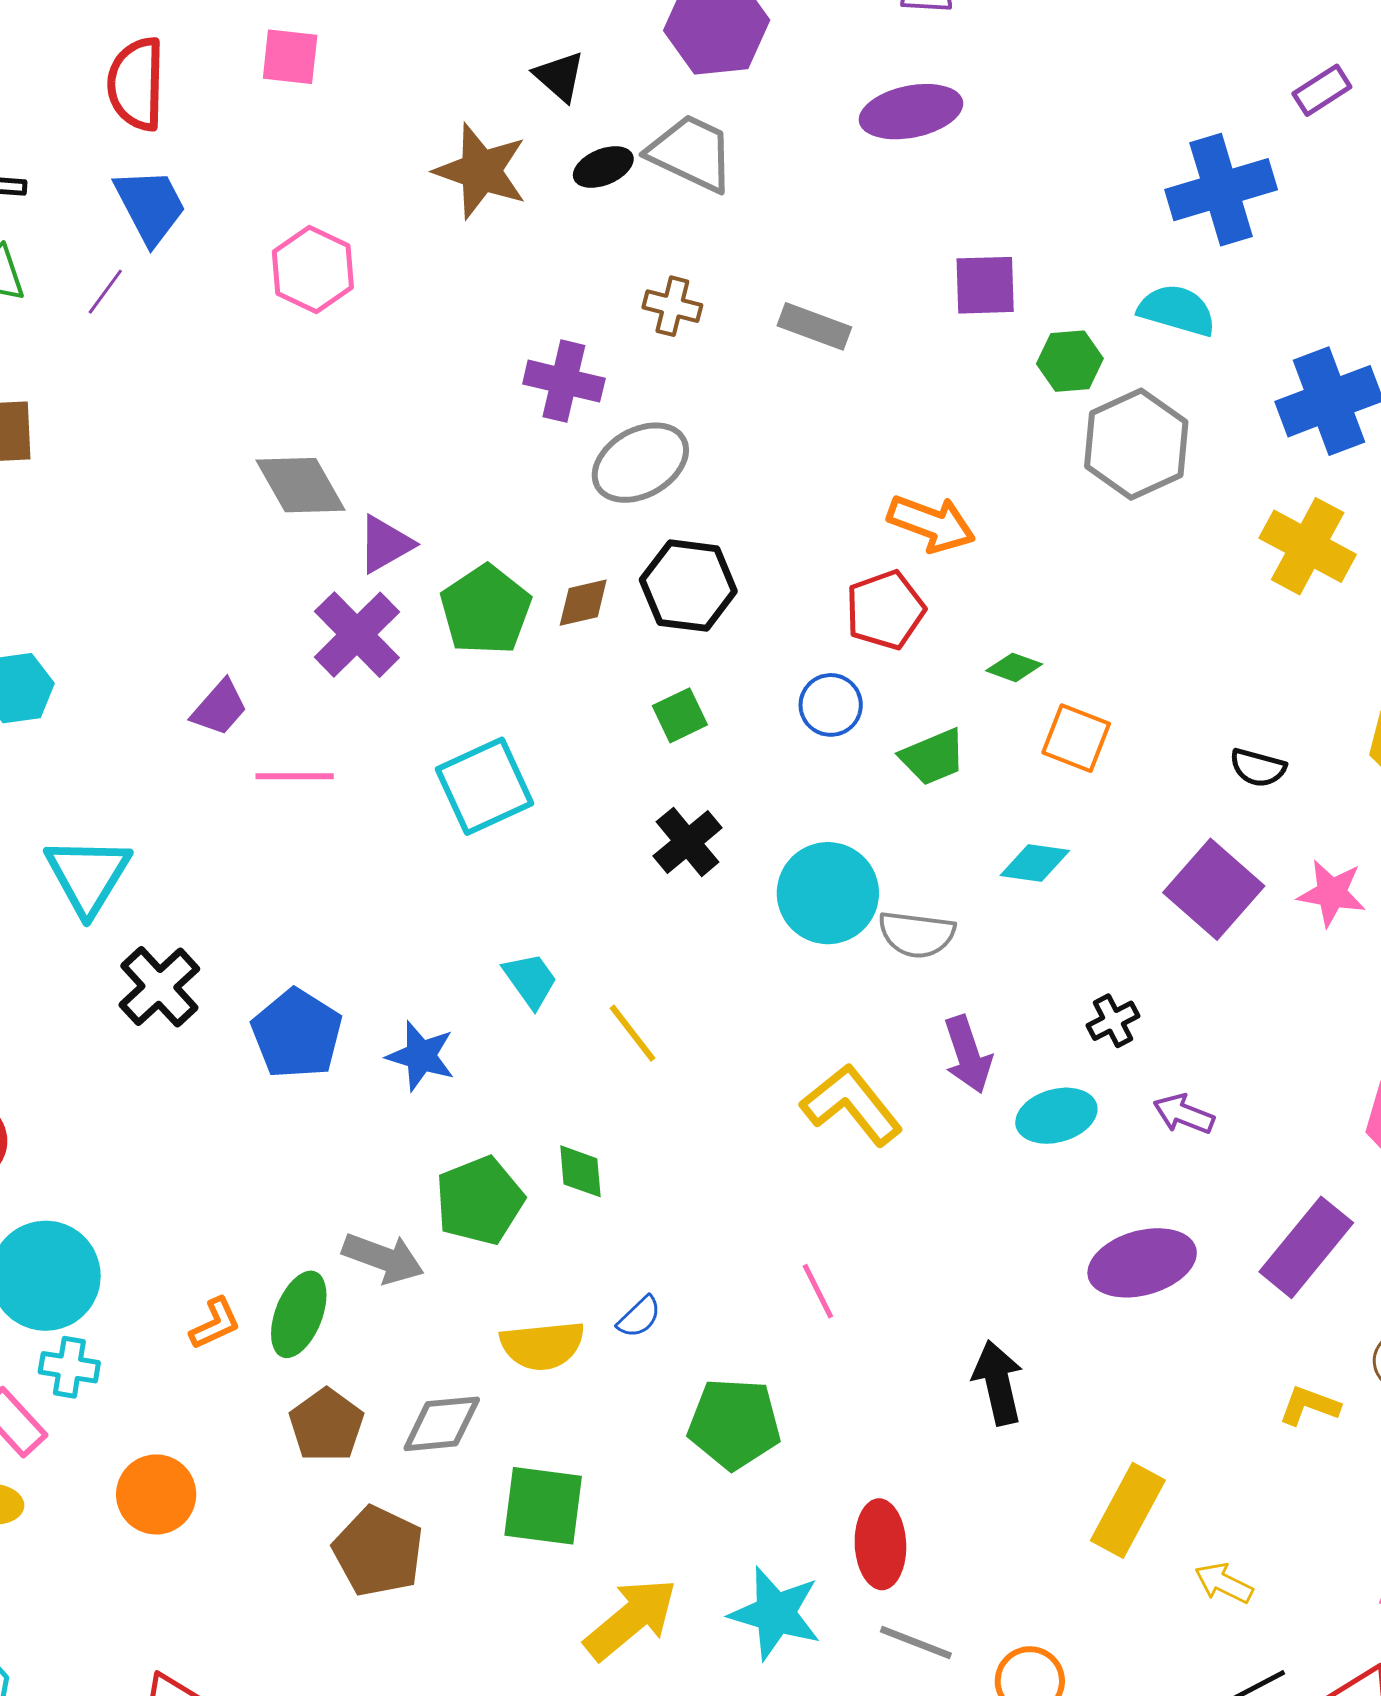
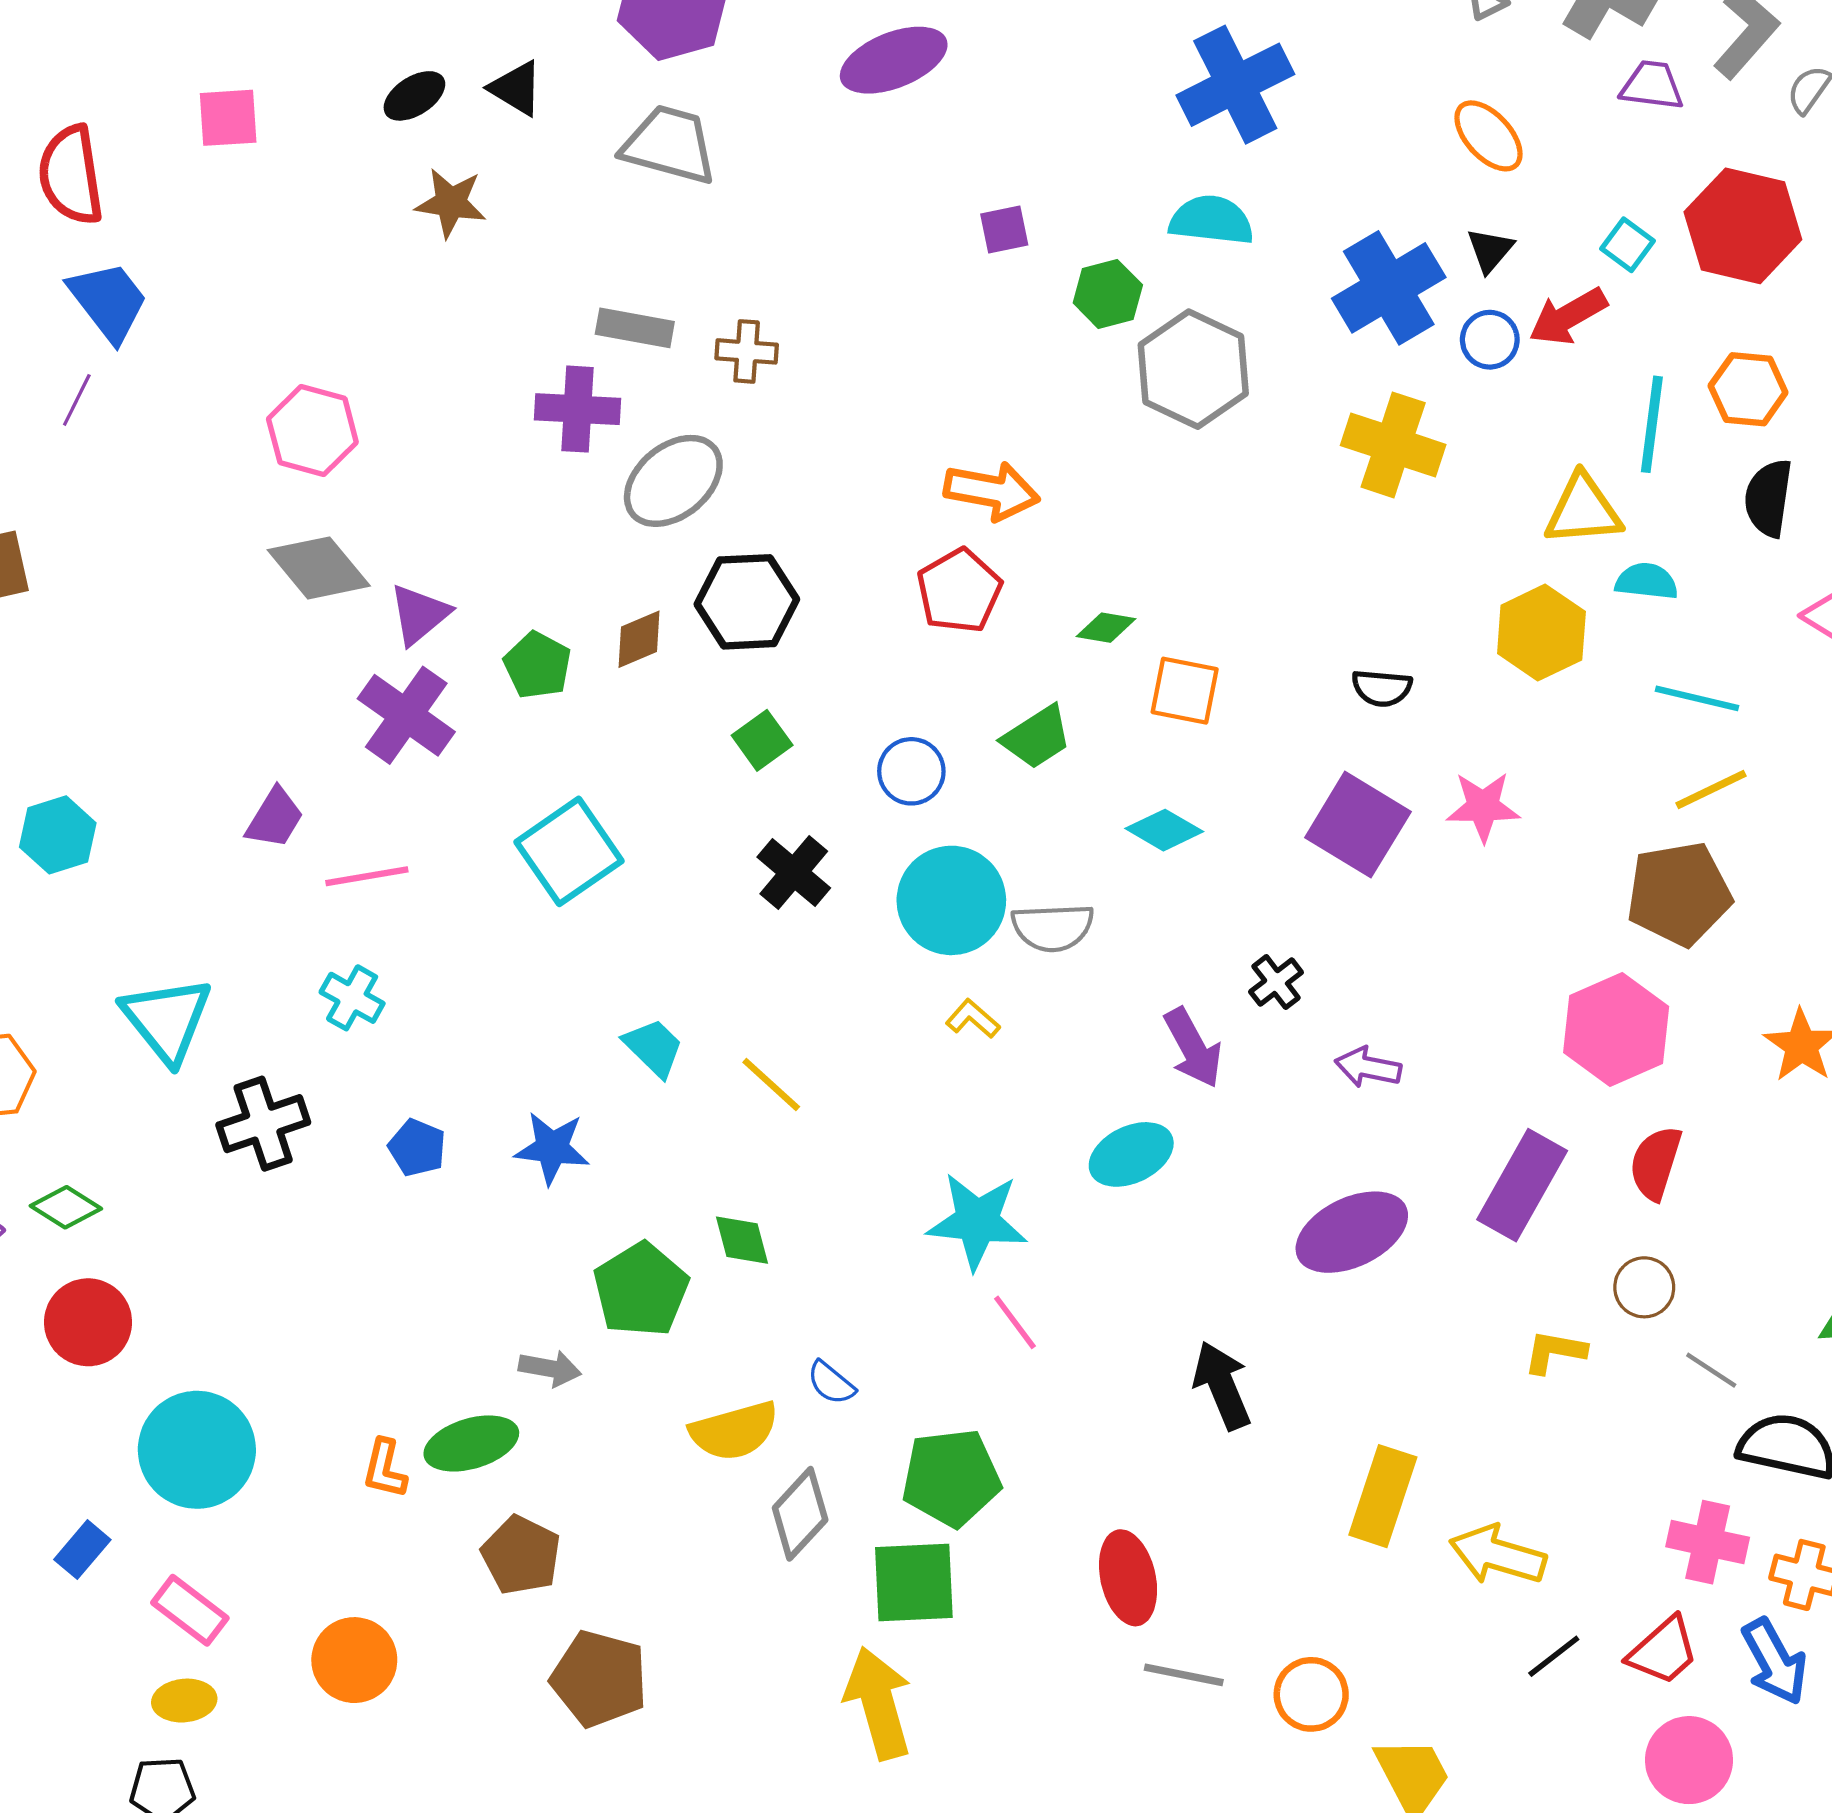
black ellipse: (603, 167) -> (414, 96), moved
brown star: (481, 171) -> (451, 203), size x0.7
pink hexagon: (313, 269) -> (312, 431), moved
purple square: (985, 285) -> (1004, 229), size x0.7
brown cross: (672, 306) -> (747, 351), moved
gray rectangle: (814, 326) -> (635, 328), moved
green pentagon: (486, 610) -> (537, 665), size x0.7
blue circle: (831, 705) -> (911, 771), moved
cyan diamond: (1035, 863) -> (1164, 830), turned 32
black cross: (159, 987) -> (263, 1124), turned 34
blue pentagon: (297, 1034) -> (417, 1148), size x0.6
purple arrow: (968, 1054) -> (1193, 1048), moved
yellow L-shape: (852, 1105) -> (973, 1019), moved, size x0.5
cyan ellipse: (1056, 1116) -> (1131, 1154), moved
gray arrow: (383, 1258) -> (550, 1368), size x0.7
green ellipse: (299, 1314) -> (471, 1443), turned 62
blue semicircle: (639, 1317) -> (831, 1383), turned 93
orange L-shape: (215, 1324) -> (385, 1469), turned 138
cyan cross: (69, 1367) -> (352, 998), moved, turned 30
gray diamond: (442, 1424) -> (800, 1514), moved, turned -32
green square: (543, 1506) -> (914, 1582), moved
yellow arrow: (1224, 1583) -> (1498, 1555), size x1.5
cyan star: (775, 1613) -> (977, 1221), moved
yellow arrow: (631, 1619) -> (878, 1703), turned -56

